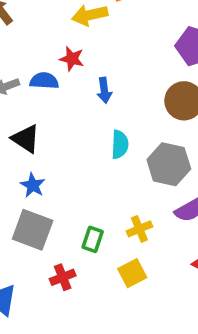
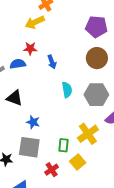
blue star: (33, 185) -> (33, 122), moved
yellow cross: (139, 229) -> (88, 134), size x1.5
yellow square: (132, 273) -> (78, 162), moved

